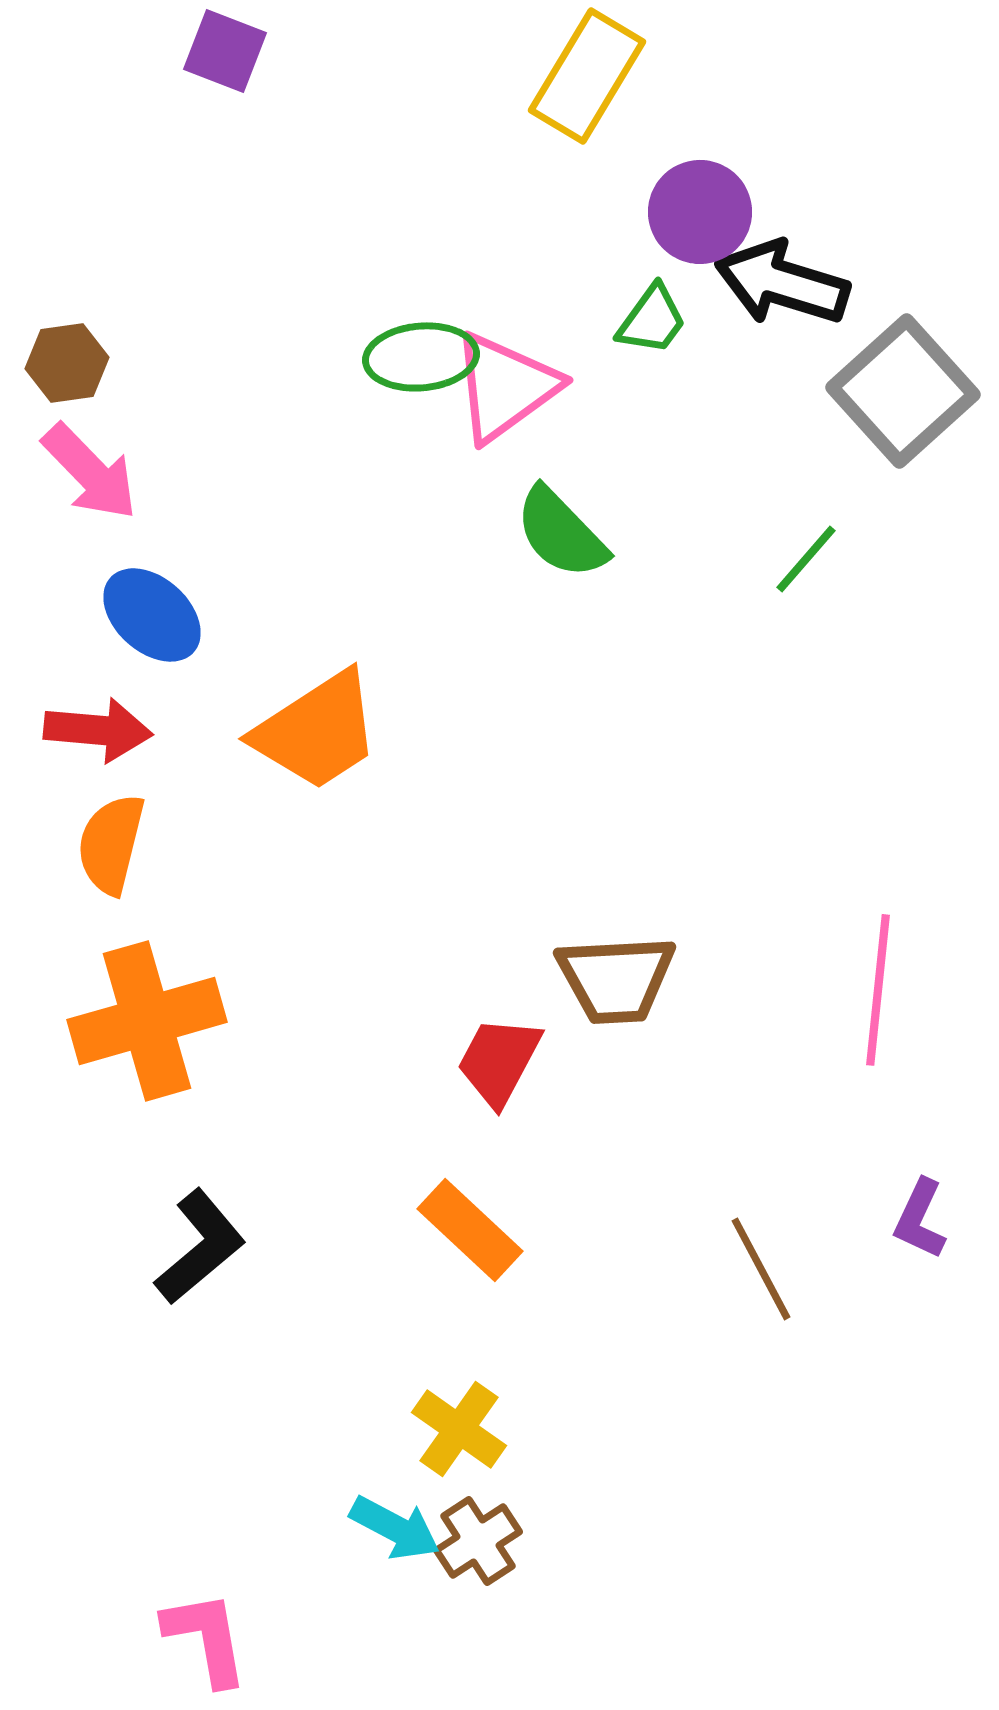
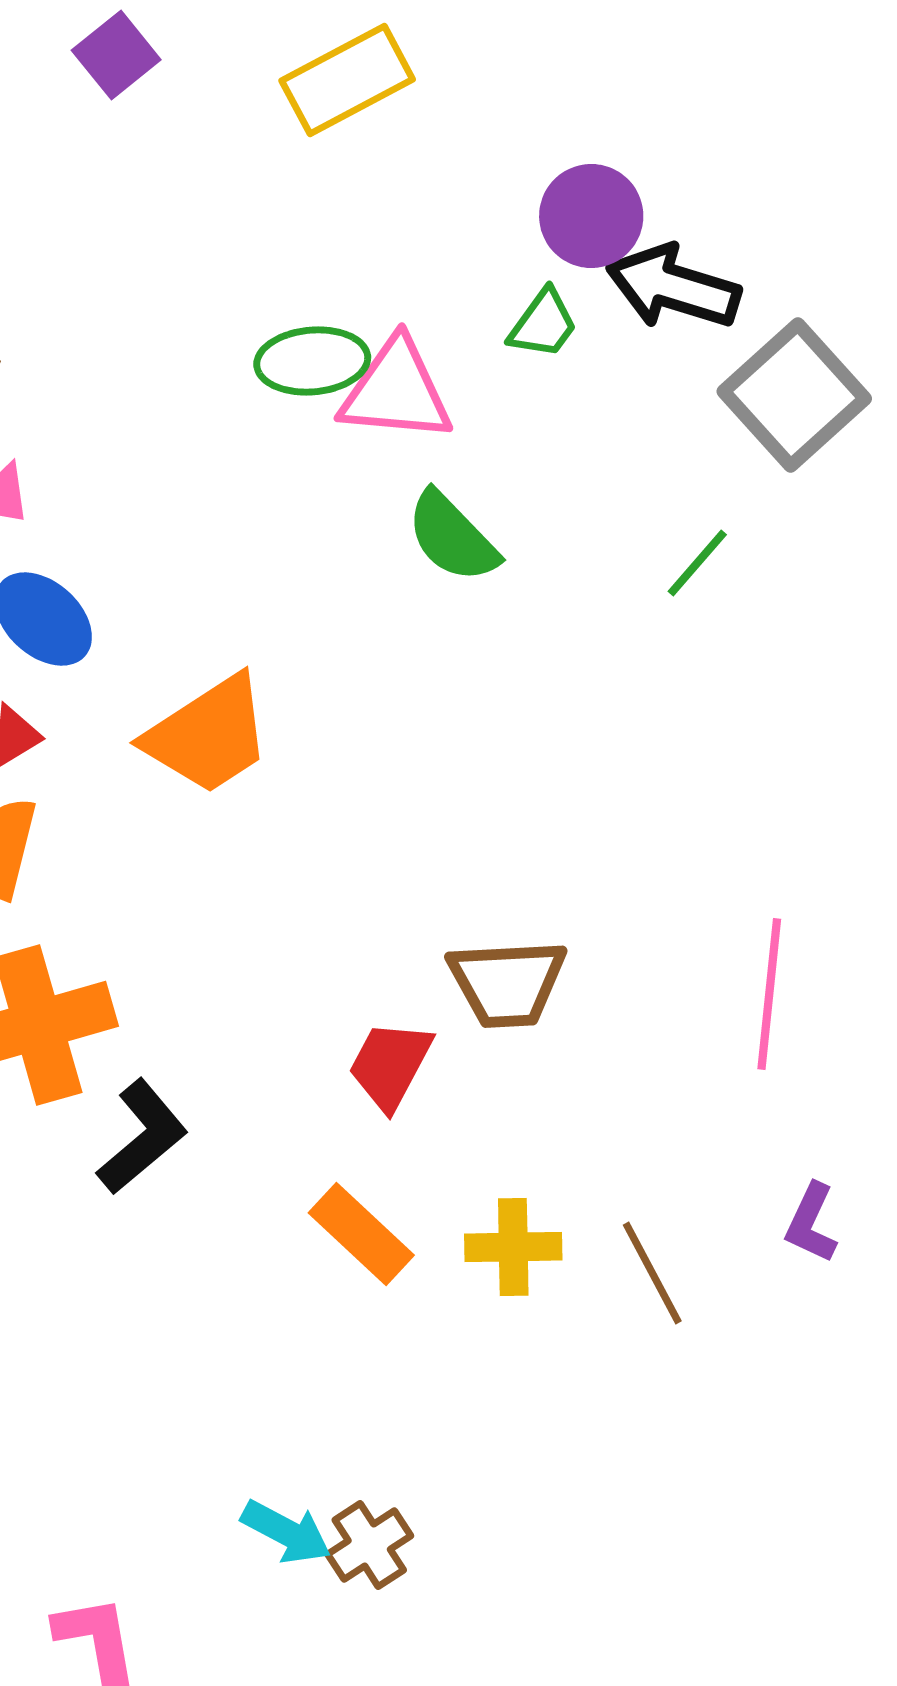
purple square: (225, 51) -> (116, 55), turned 30
yellow rectangle: (587, 76) -> (347, 80), moved, turned 31
pink triangle: (505, 387) -> (396, 391), turned 41
black L-shape: (200, 1247) -> (142, 1137), moved
yellow cross: (459, 1429) -> (513, 1247), moved, turned -36

